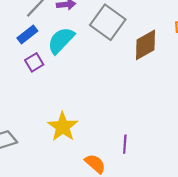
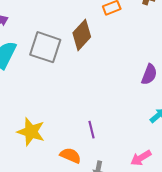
gray square: (108, 22) -> (45, 47), moved

